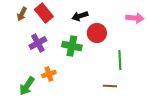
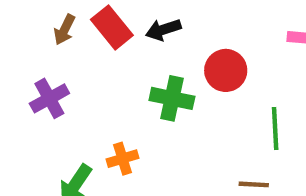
black arrow: (80, 16) -> (163, 30), moved
purple cross: (38, 43) -> (49, 98), moved

